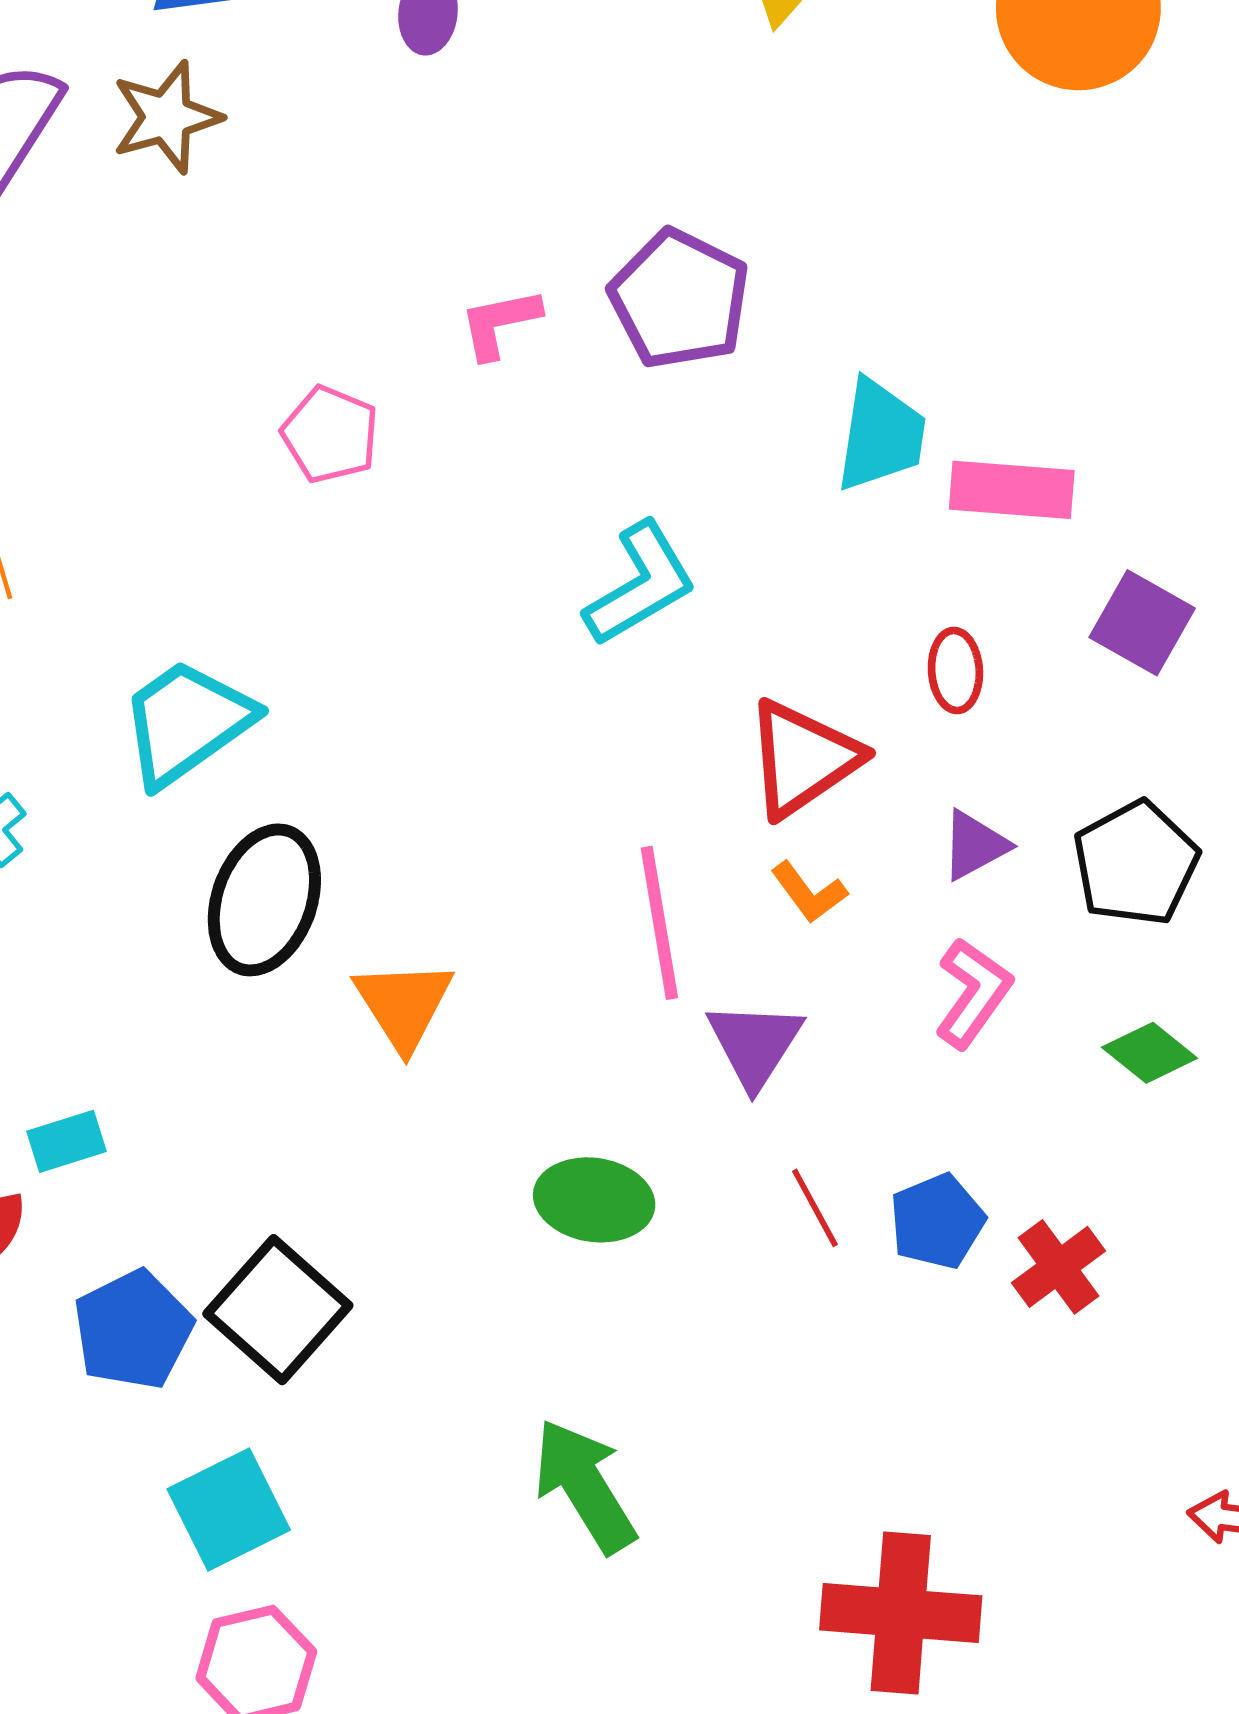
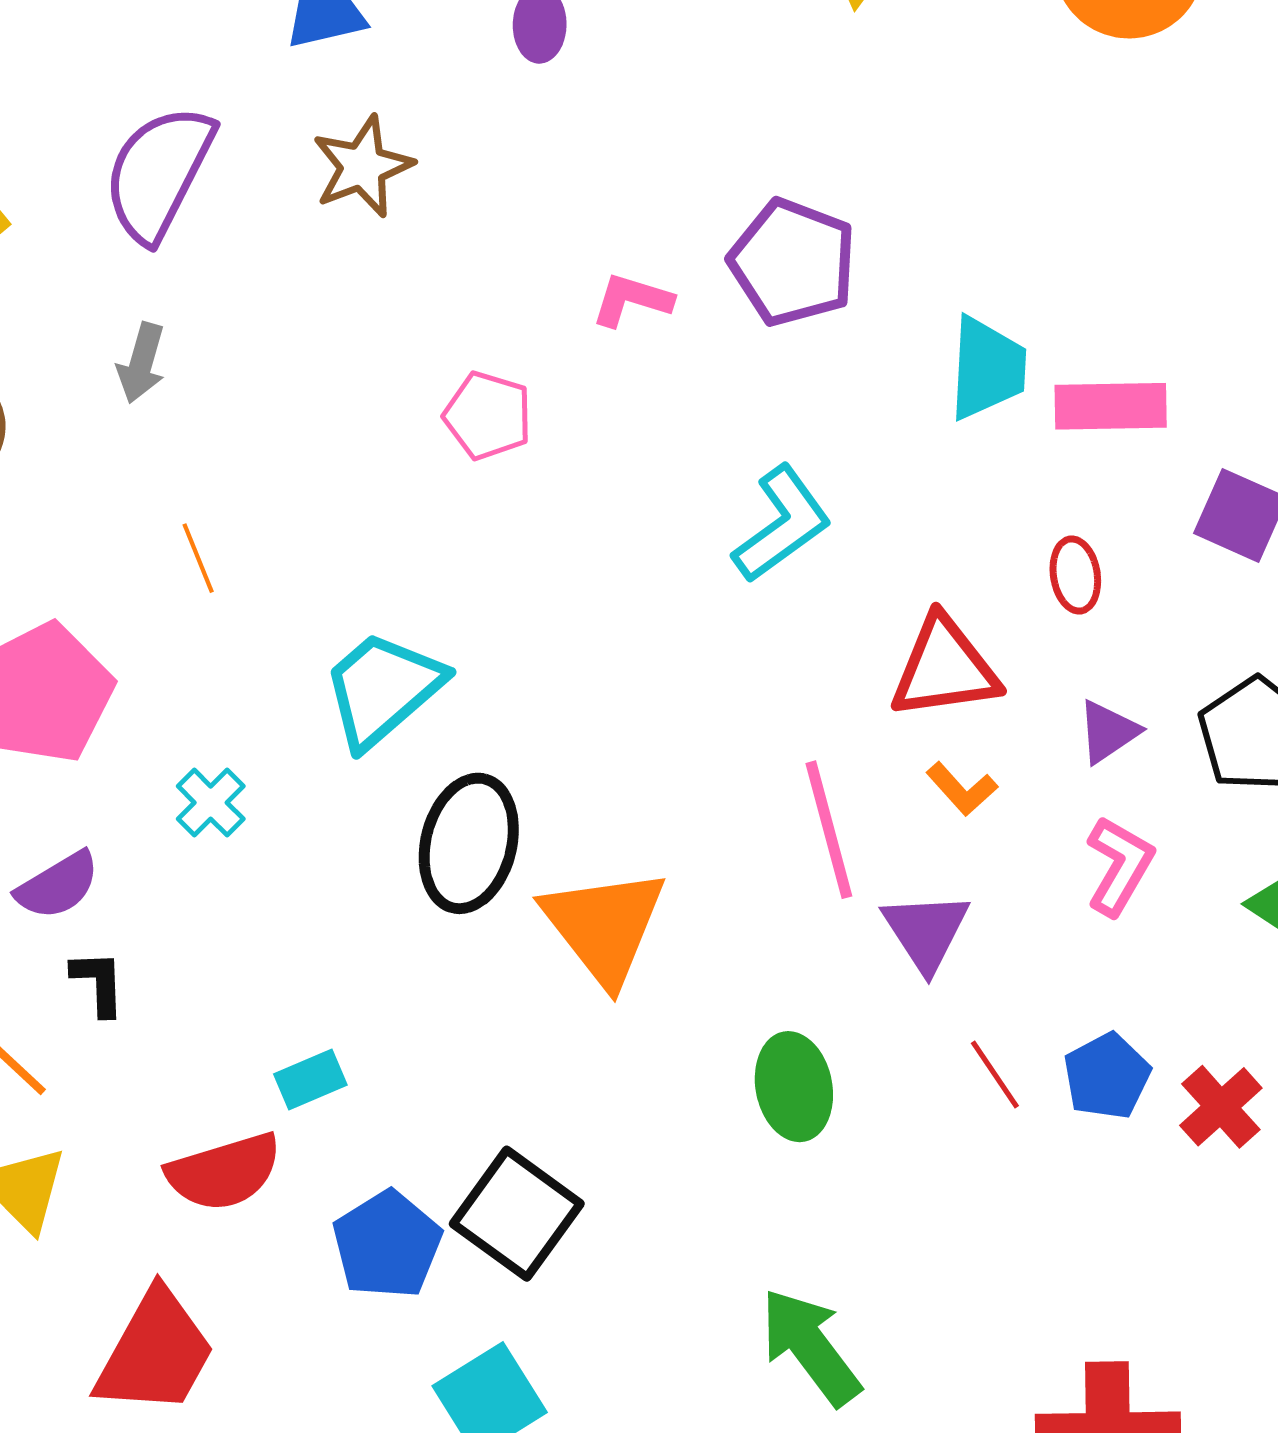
brown star: (166, 117) -> (363, 167), moved
pink L-shape: (500, 323) -> (632, 300), turned 34
red triangle: (803, 759) -> (945, 668), turned 32
orange triangle: (404, 1005) -> (604, 926), size x1.4
green ellipse: (594, 1200) -> (794, 1087), turned 76

